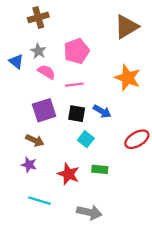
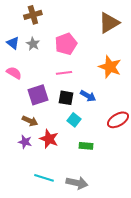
blue triangle: (16, 61) -> (13, 43), moved
pink semicircle: (46, 72) -> (14, 73), moved
red star: (68, 174) -> (49, 139), moved
cyan line: (39, 201) -> (44, 178), moved

